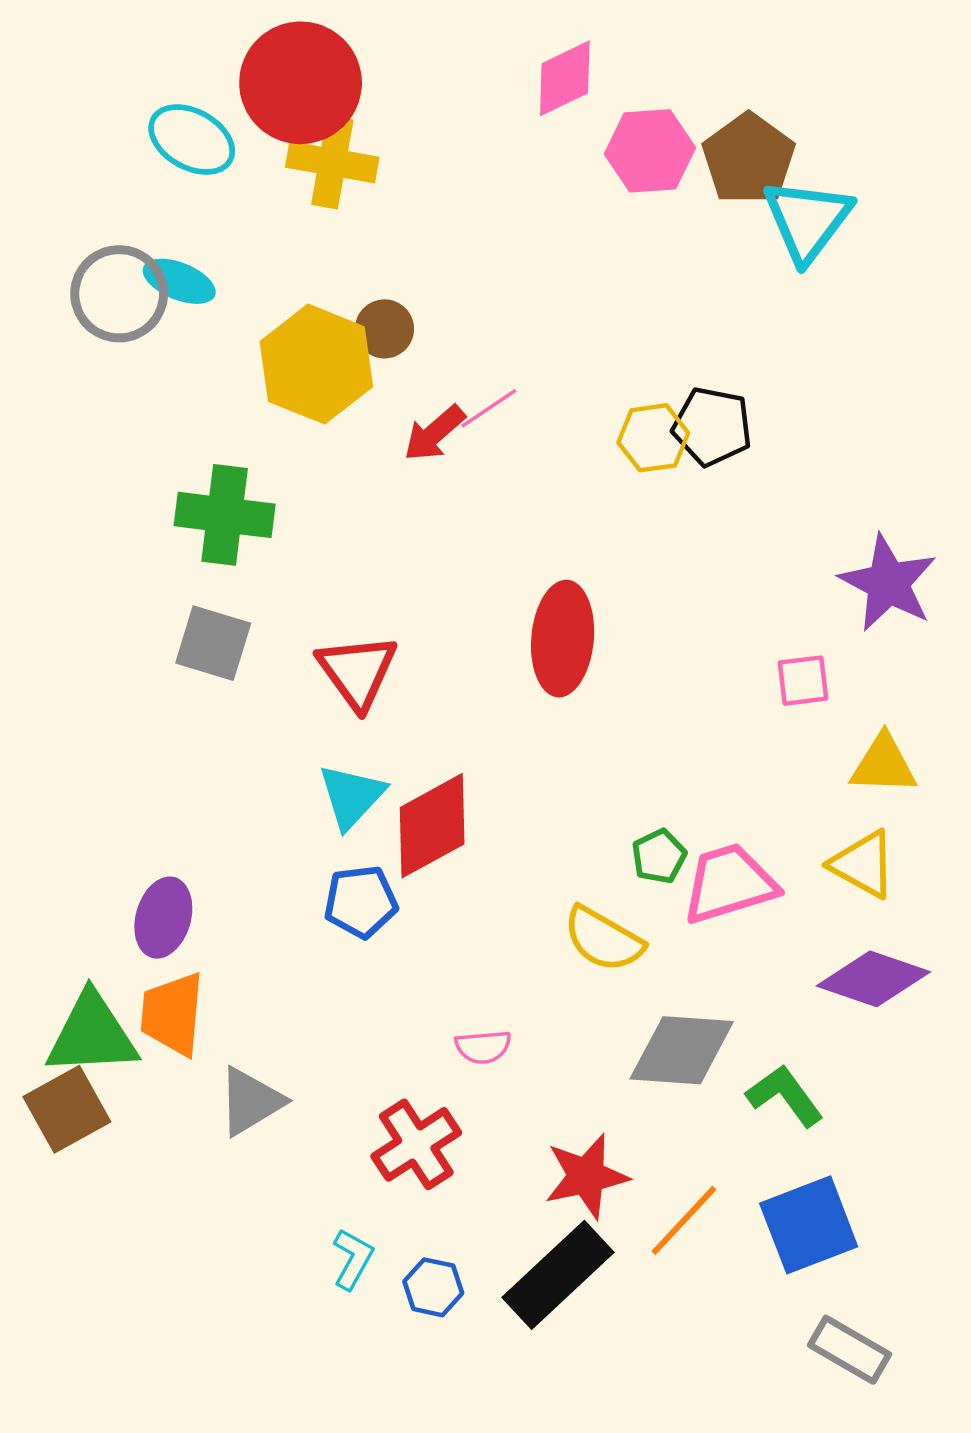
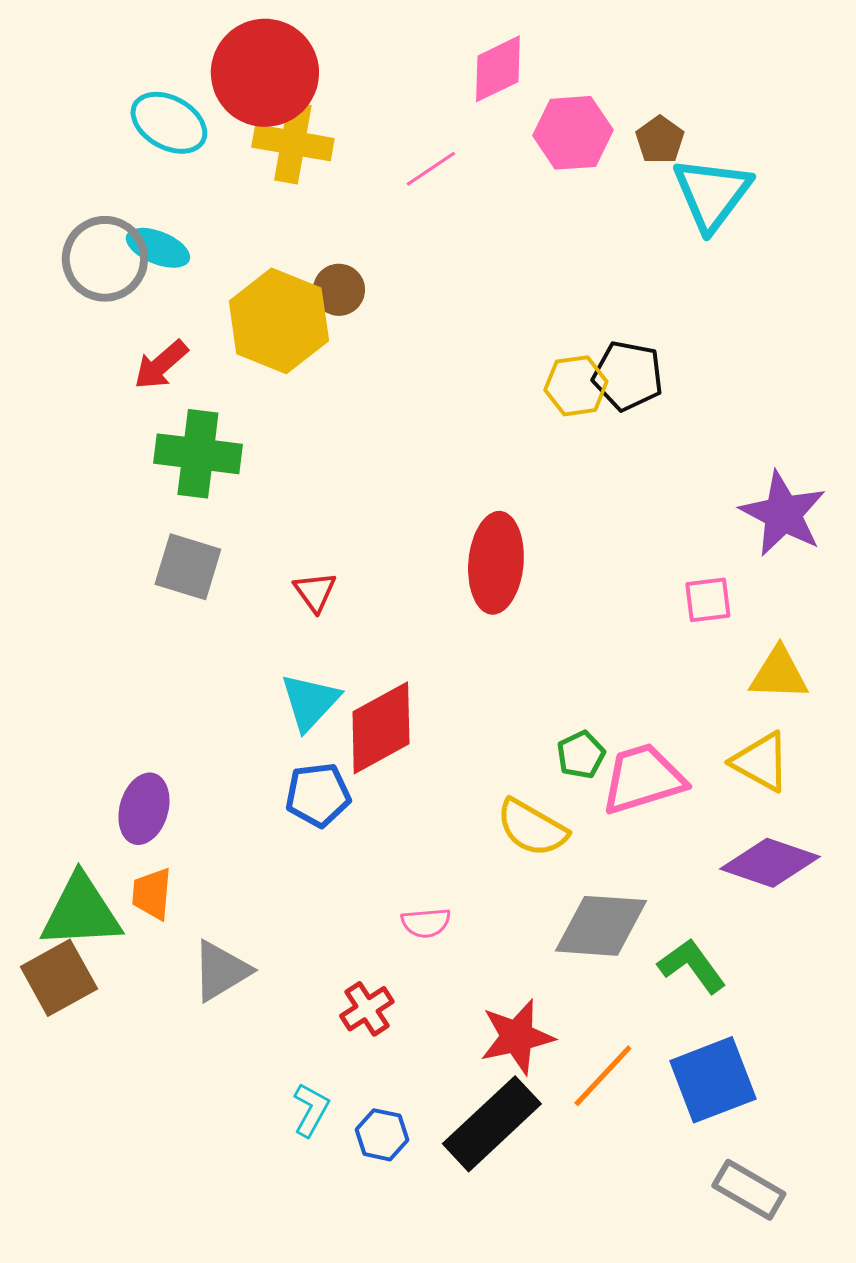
brown pentagon: (749, 159) -> (660, 140), size x0.6
pink line: (489, 408) -> (431, 169), moved
red arrow: (434, 433) -> (161, 365), moved
red triangle: (357, 671) -> (315, 592), size x0.6
orange trapezoid: (172, 1014) -> (152, 894), size x0.7
red cross: (416, 1144) -> (367, 1009), size x0.7

